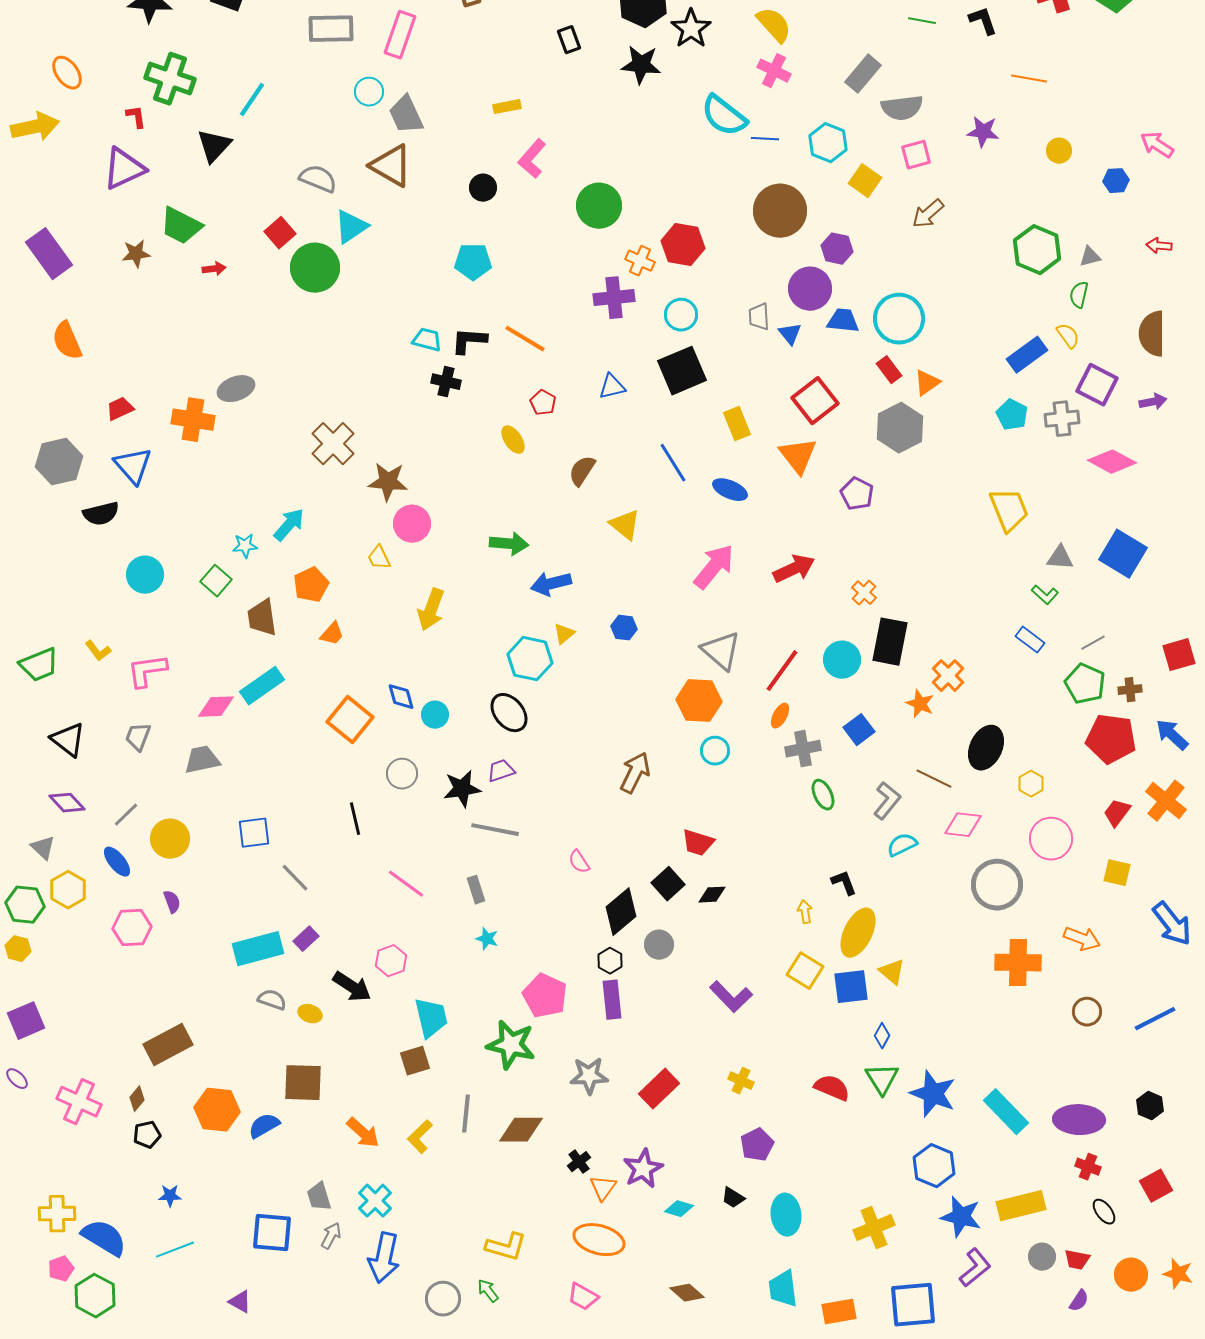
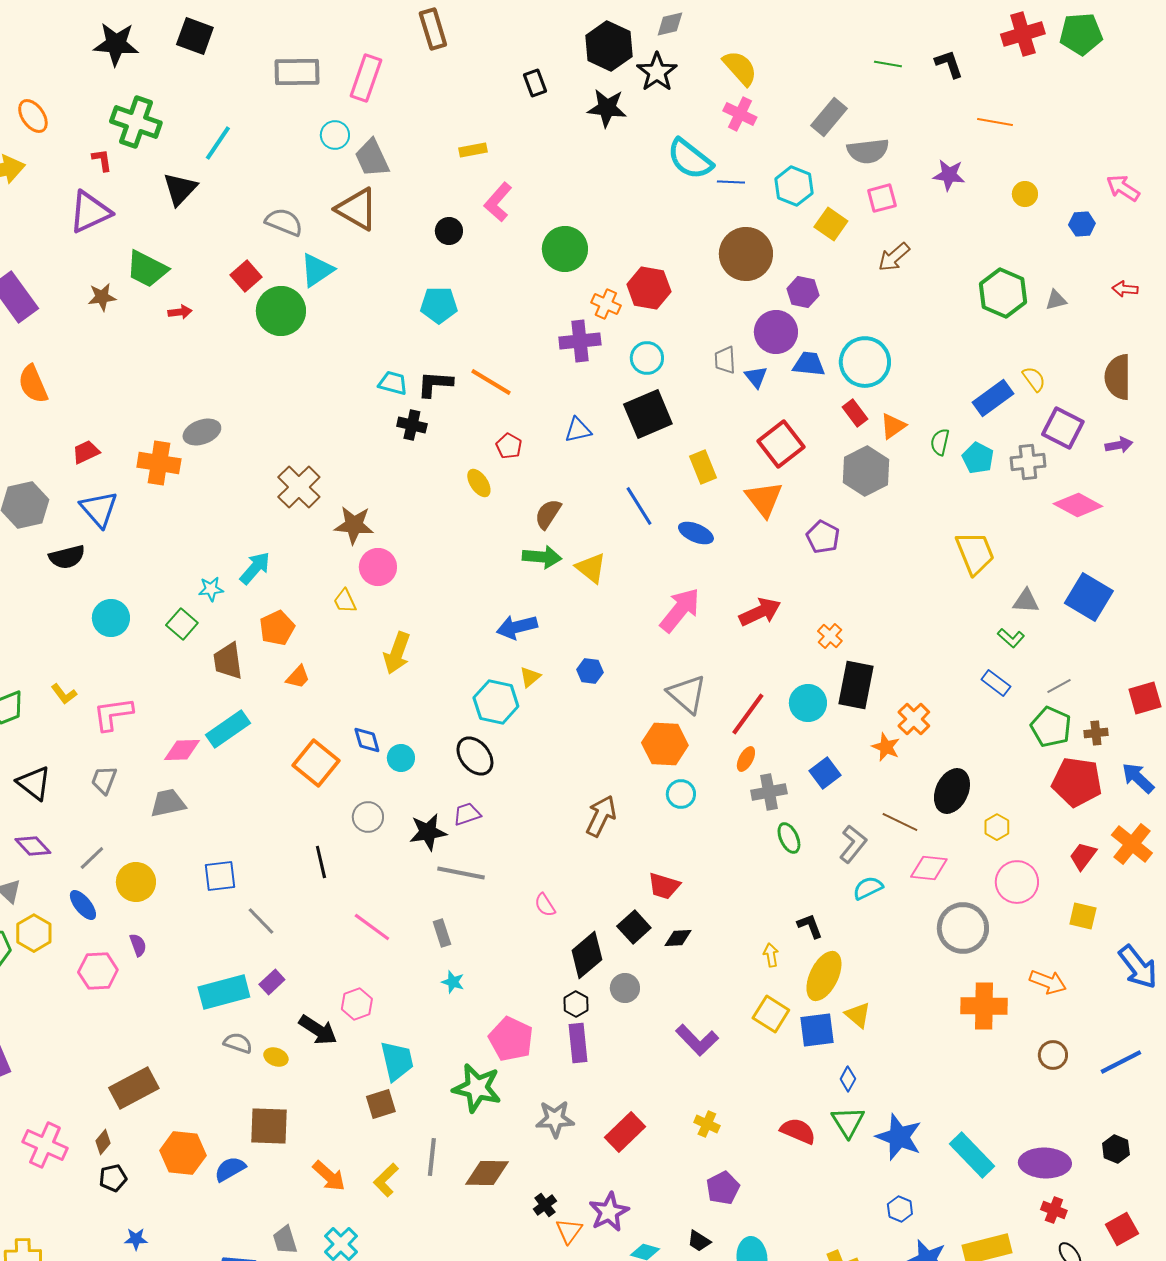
green semicircle: (1079, 295) -> (940, 442), moved
green arrow: (509, 544) -> (542, 557), moved
blue hexagon: (934, 1166) -> (900, 1209), size x0.6

